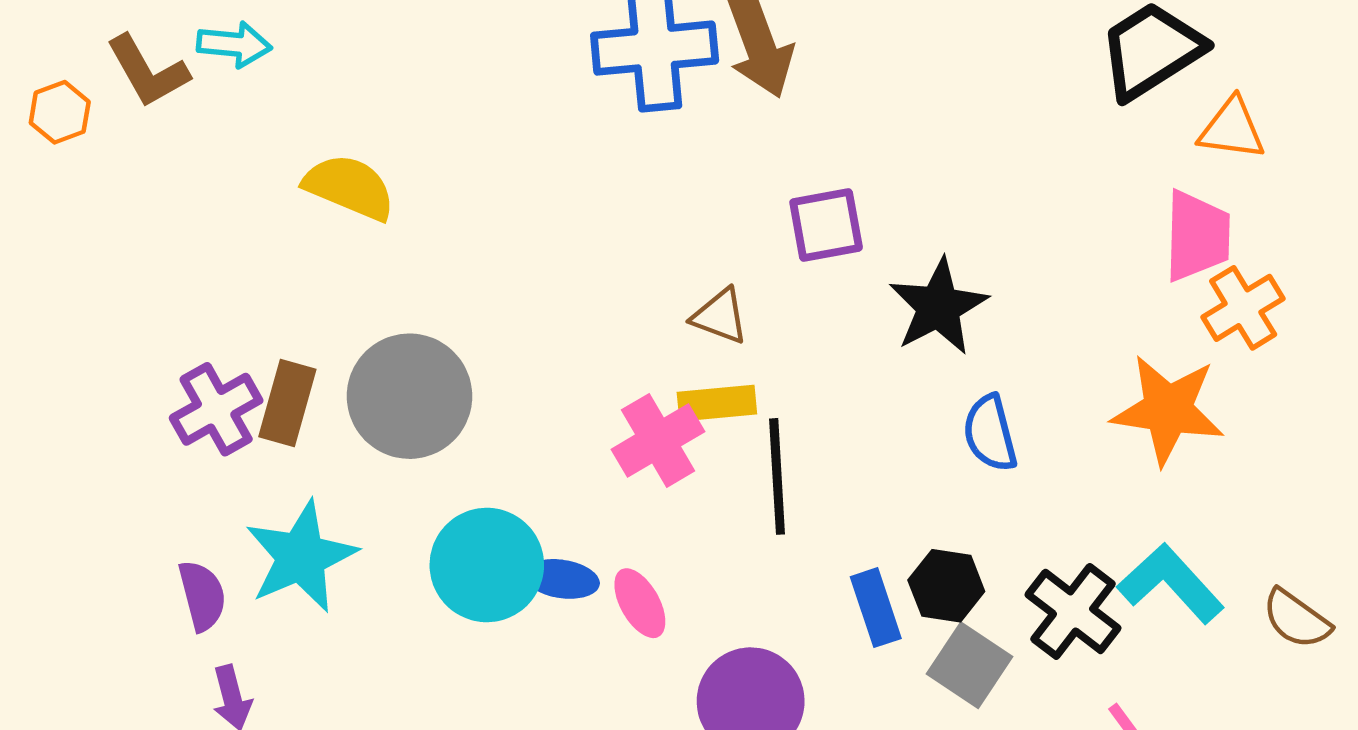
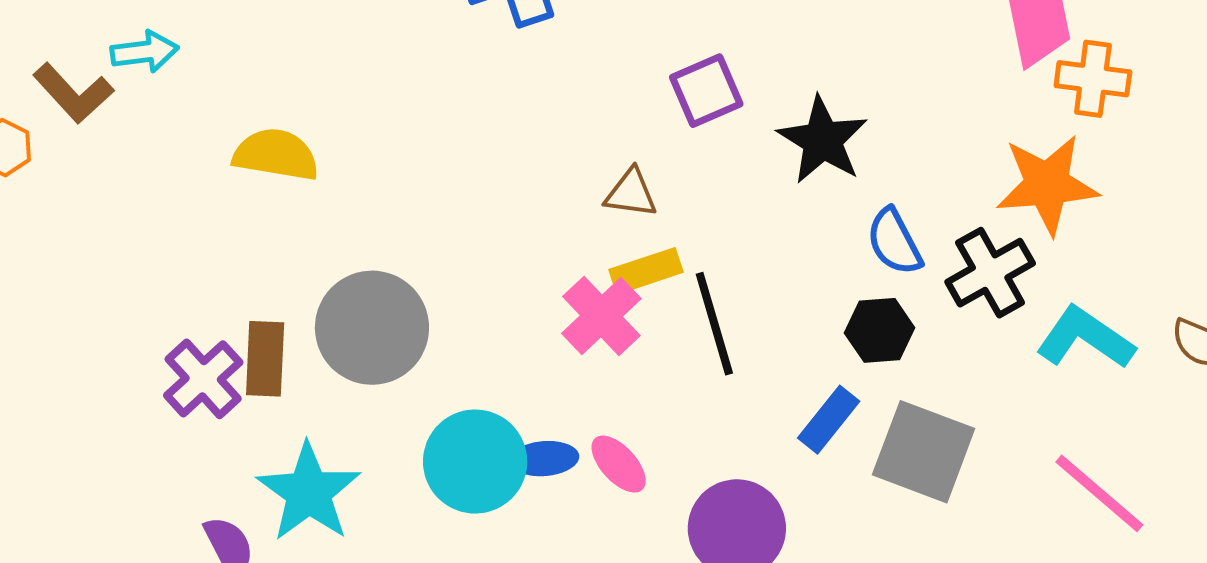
orange cross: (1243, 308) -> (1093, 79), turned -38
black hexagon: (946, 586) -> (880, 330), moved
blue rectangle: (876, 608) -> (829, 420), turned 70
black cross: (1073, 611) -> (990, 273), moved, turned 36
gray square: (969, 665) -> (924, 452), size x1.4

